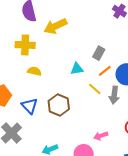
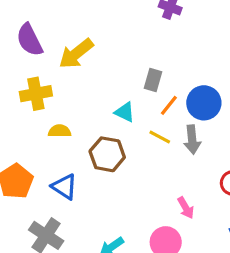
cyan triangle: (77, 69) -> (125, 112), turned 48
brown hexagon: (59, 105) -> (107, 154), moved
pink arrow: (101, 136) -> (186, 208), turned -88

